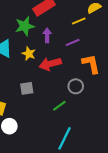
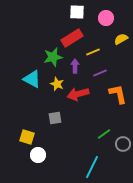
yellow line: (79, 21) -> (93, 52), moved
gray circle: (76, 86) -> (123, 144), moved
green line: (59, 106) -> (104, 134), moved

